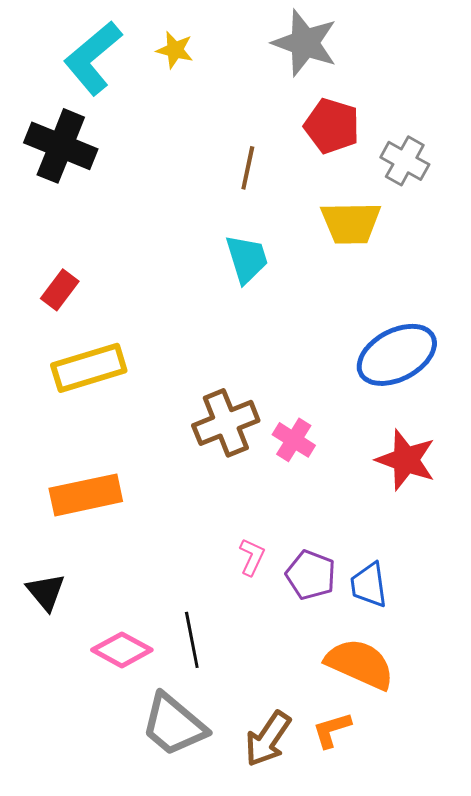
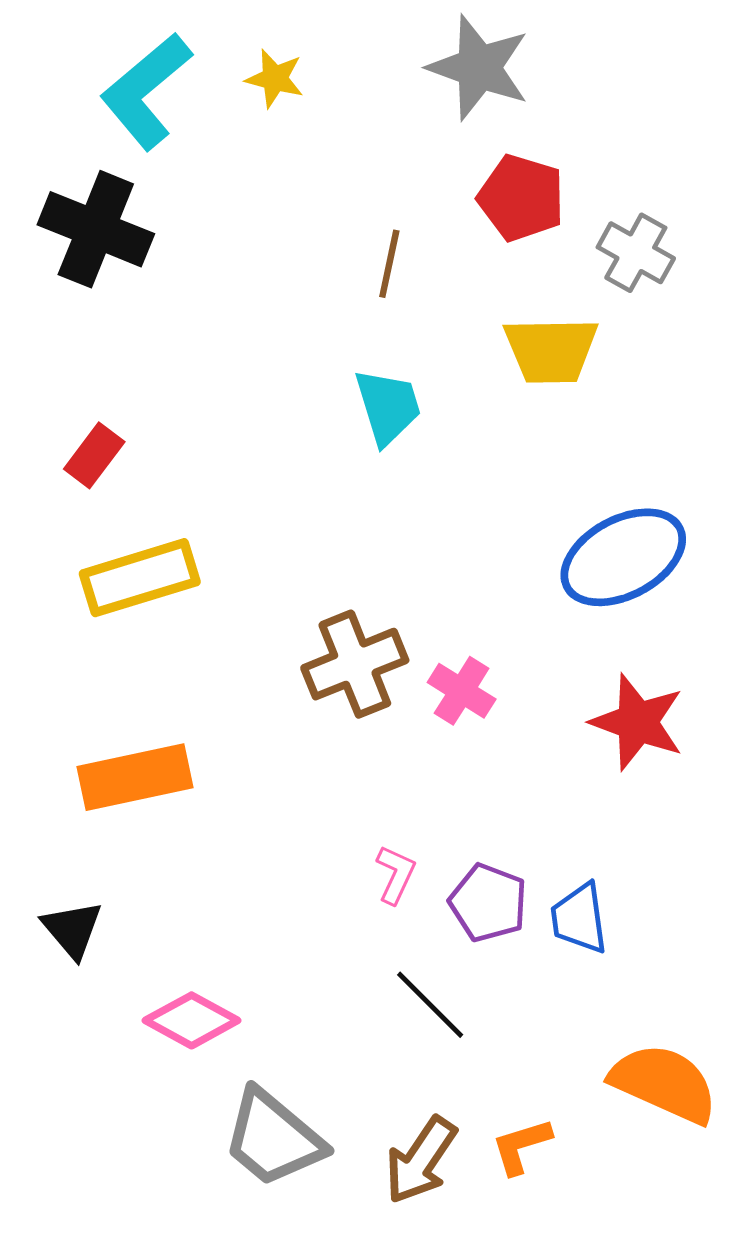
black line: (192, 640) -> (430, 1005), moved, turned -34
orange semicircle: (360, 664) -> (664, 1083), moved

